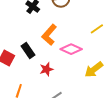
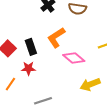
red star: (46, 69) -> (28, 68), moved

